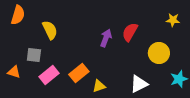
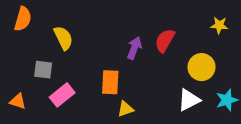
orange triangle: (14, 72) -> (18, 101), moved
orange rectangle: (79, 73) -> (110, 82), moved, turned -48
white triangle: (139, 84) -> (189, 100), moved

